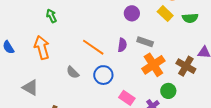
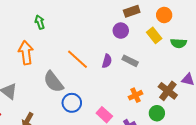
orange cross: (153, 65) -> (136, 95), moved, size x0.6
gray semicircle: (73, 72) -> (53, 82), size x1.6
blue circle: (103, 75) -> (72, 103), moved
green circle: (168, 91) -> (157, 113), moved

